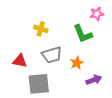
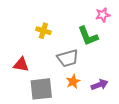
gray trapezoid: (52, 55) -> (68, 58), moved
orange star: (77, 63) -> (73, 82), moved

